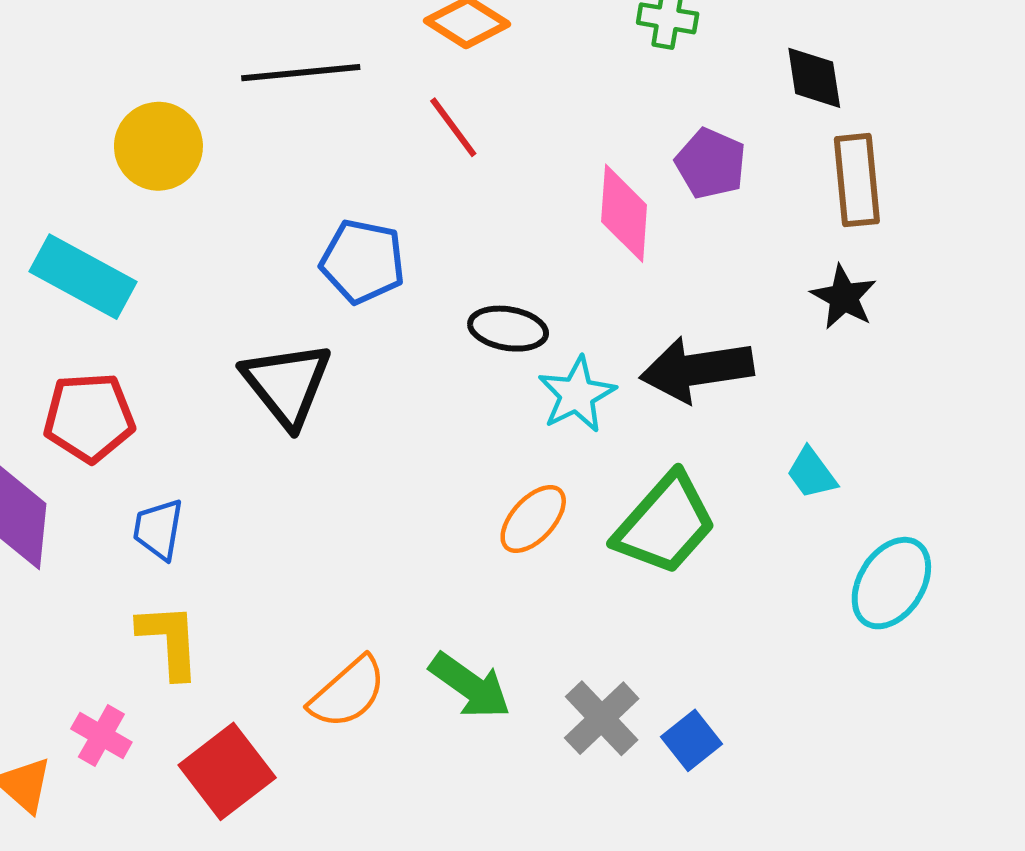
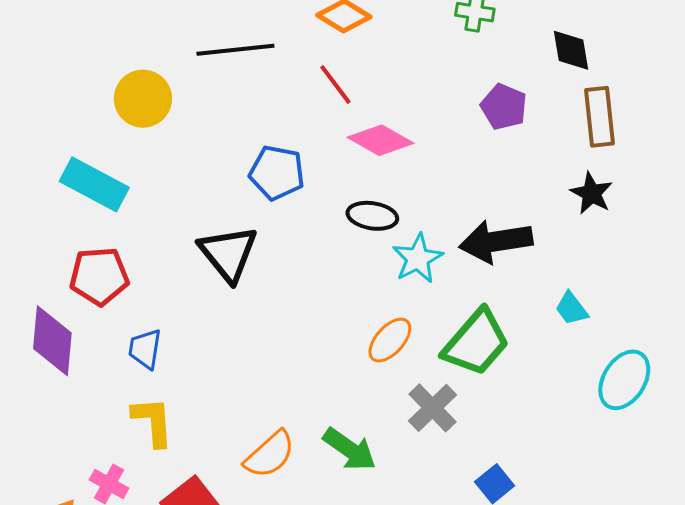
pink diamond: (624, 213) -> (380, 140), moved, turned -64
gray cross: (602, 718) -> (433, 408), moved

